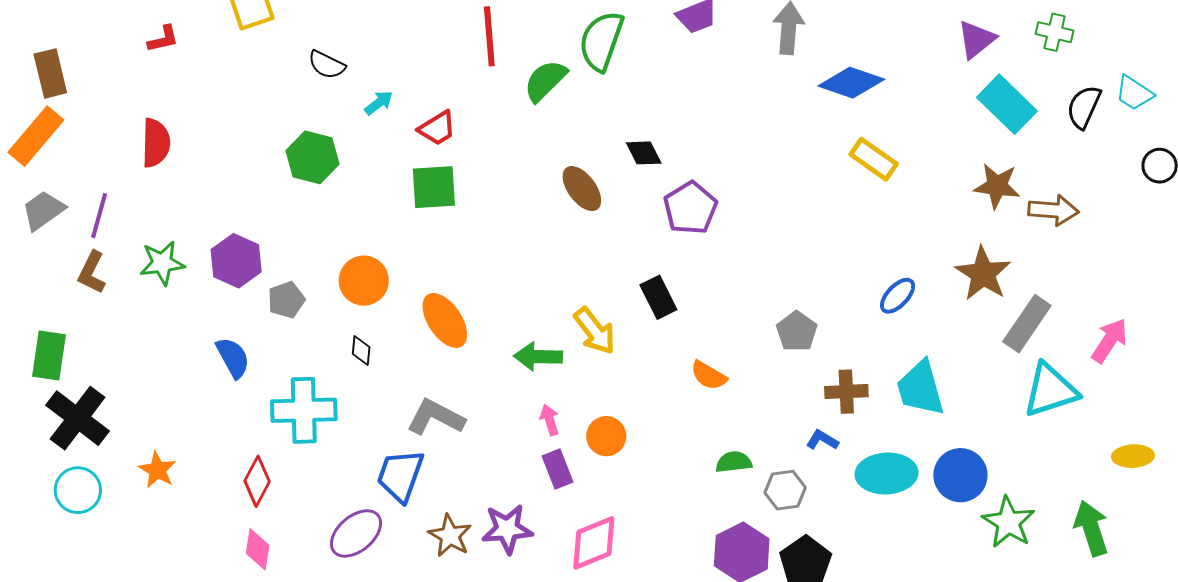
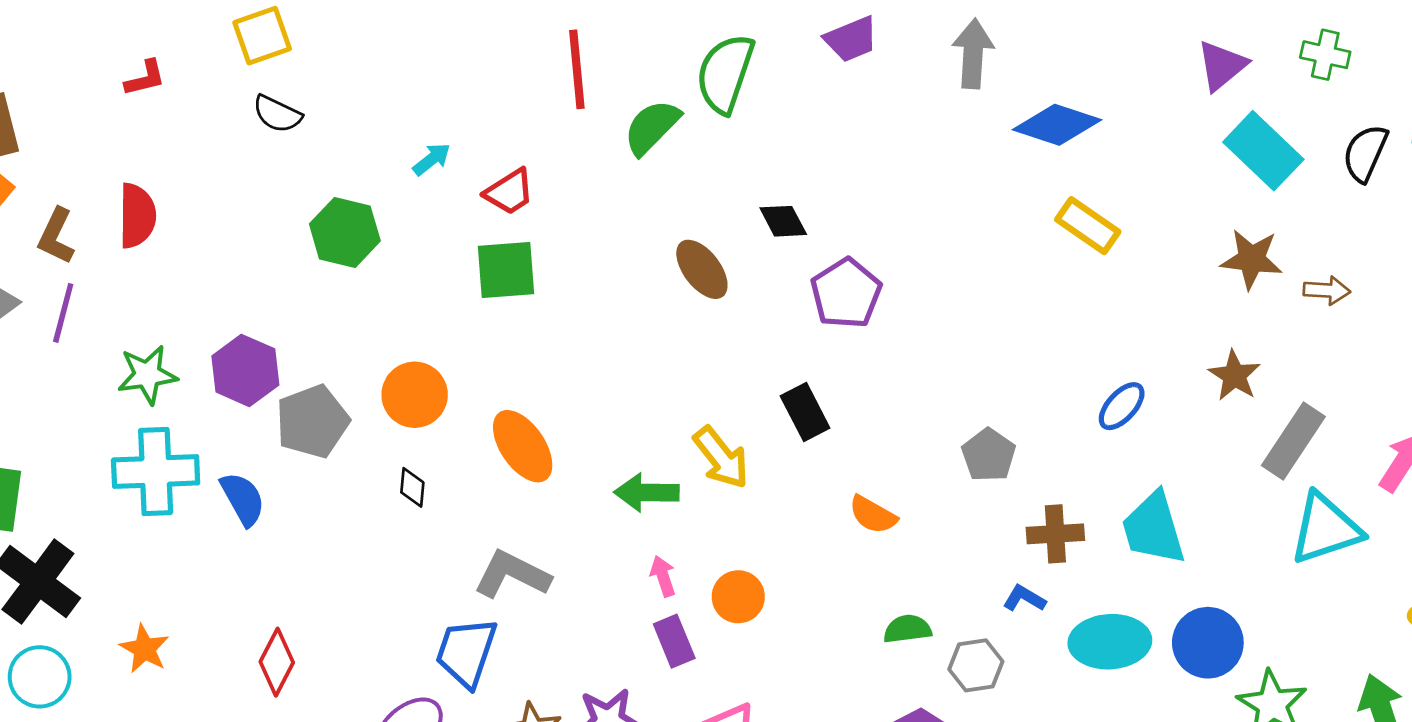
black semicircle: (327, 65) -> (277, 114), moved
brown arrow: (1054, 210) -> (1327, 290), size x0.7
brown L-shape: (92, 272) -> (56, 236), moved
brown star: (983, 274) -> (1234, 376), size x0.7
gray pentagon: (286, 300) -> (312, 421), size x1.5
cyan cross: (304, 410) -> (156, 471), moved

